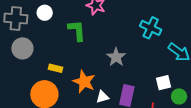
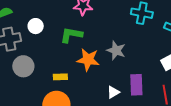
green L-shape: (77, 30) -> (71, 35), turned -60
orange star: (84, 82) -> (88, 60), moved

